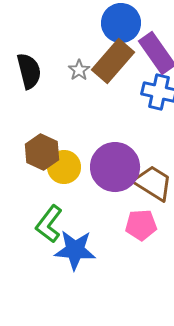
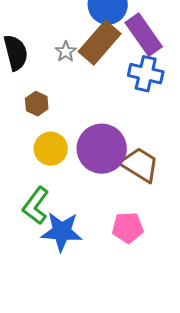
brown hexagon: (42, 152) -> (37, 104), moved, size x0.7
pink pentagon: (141, 225) -> (128, 228), moved

